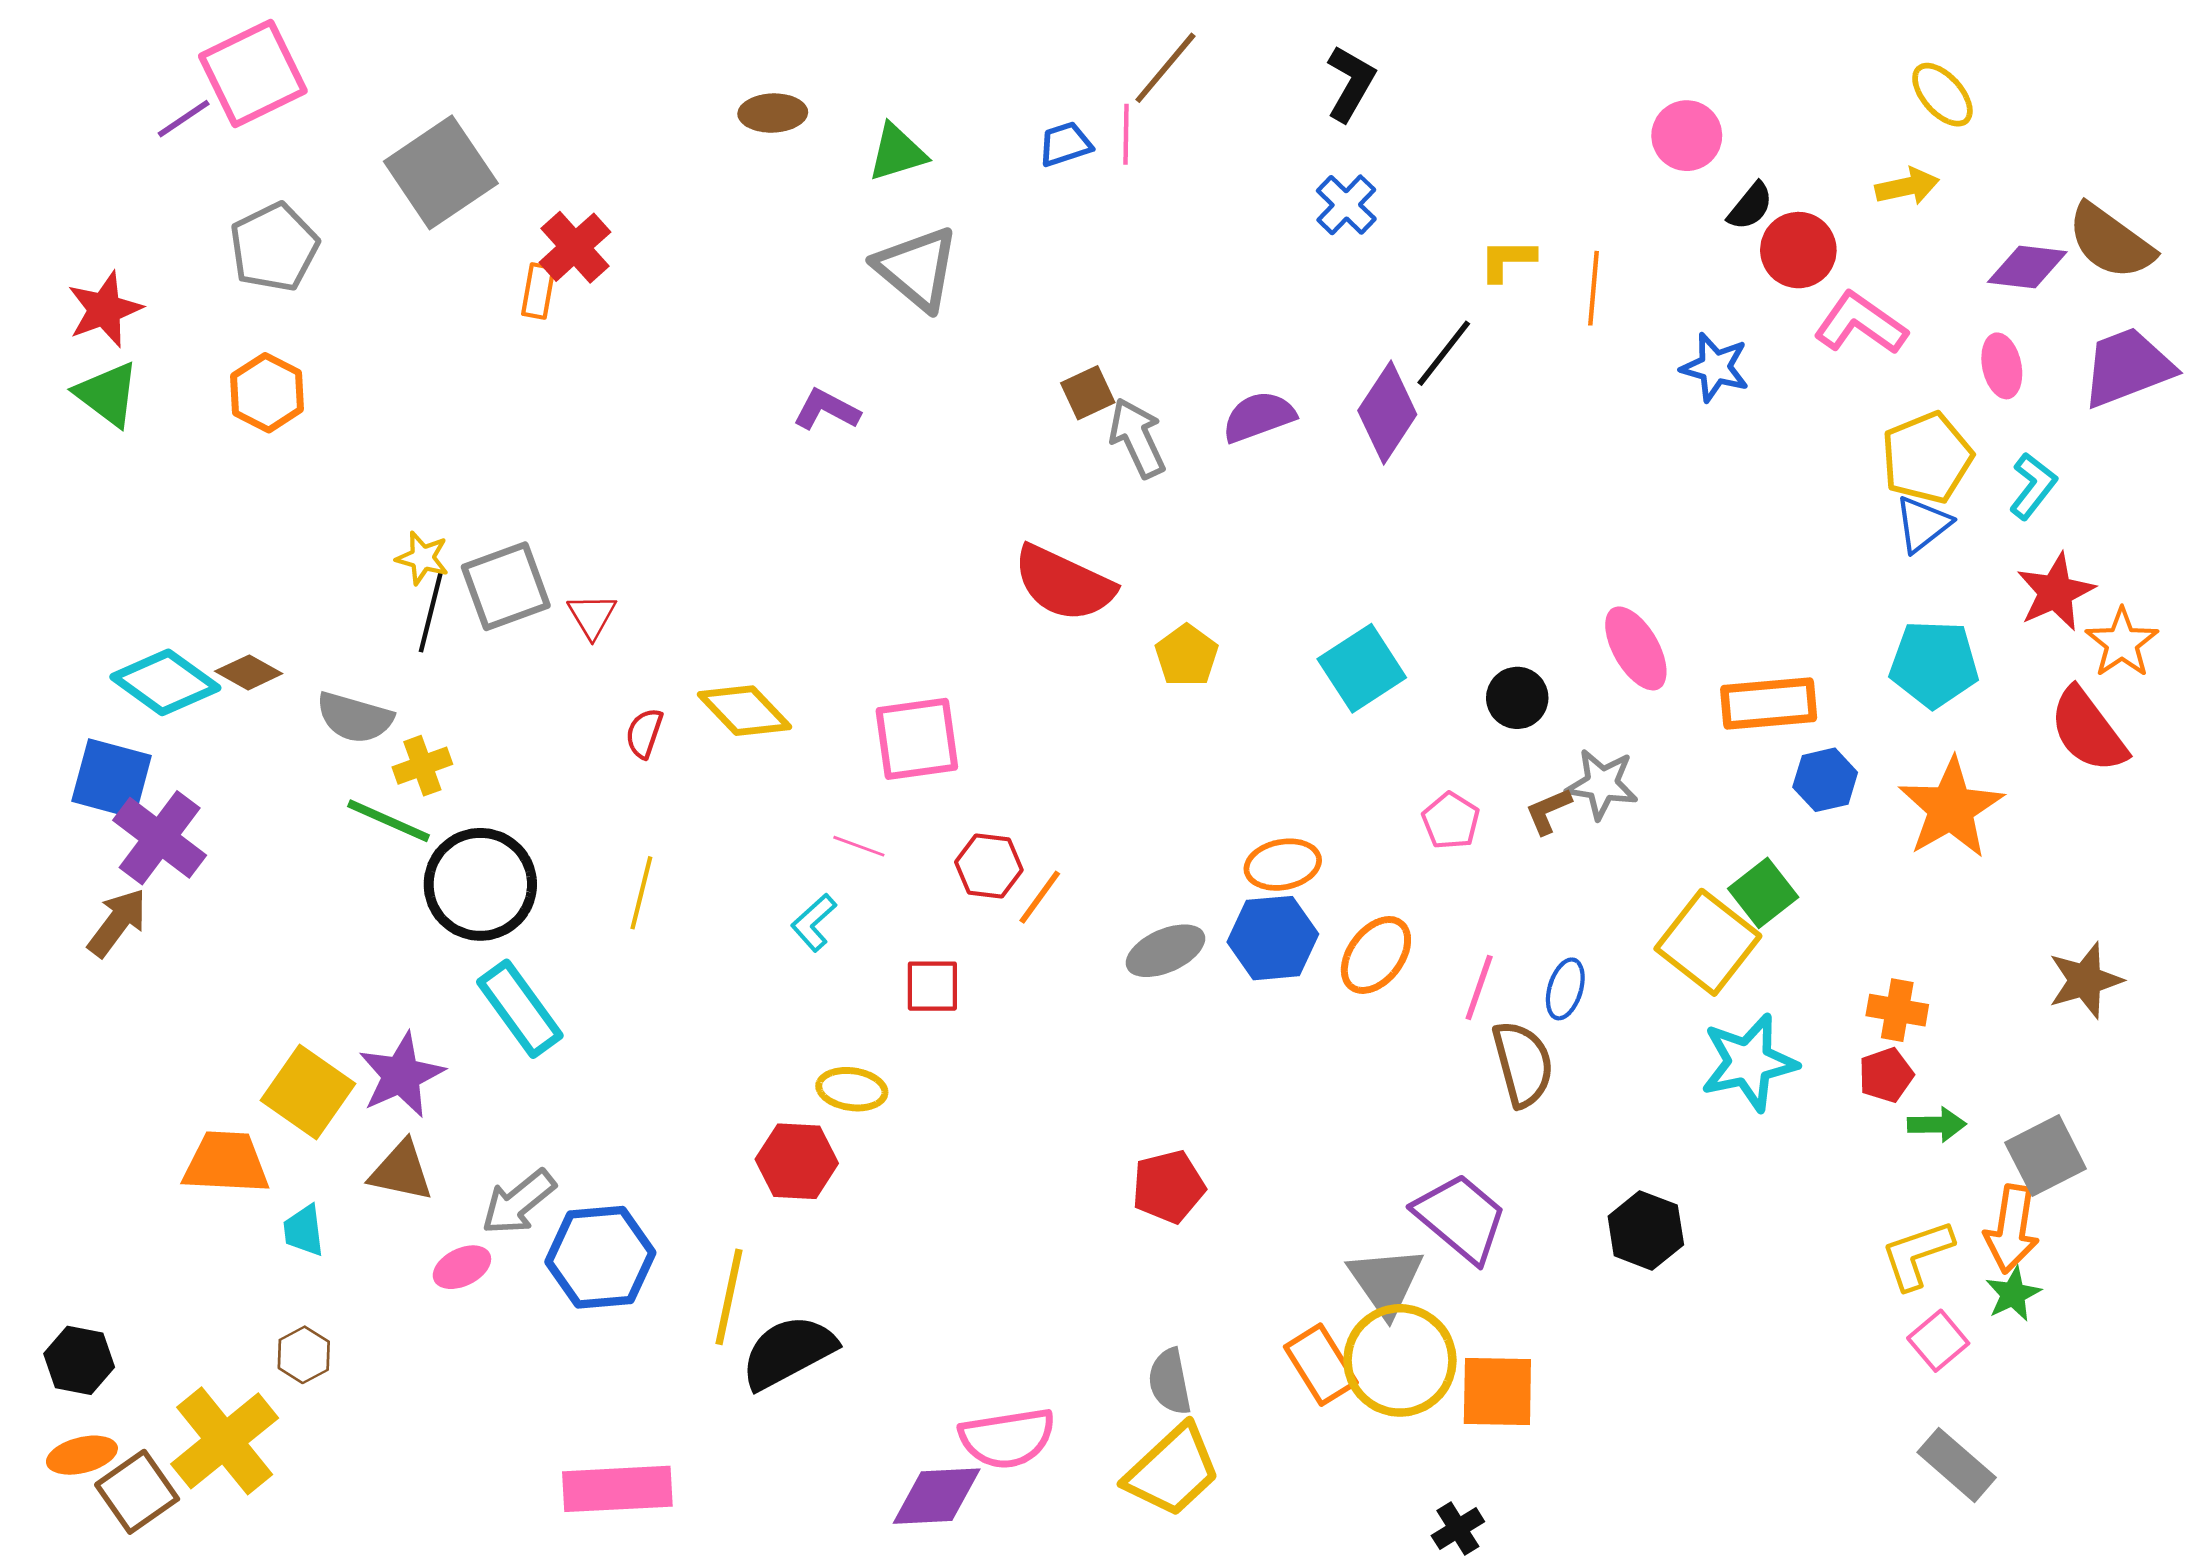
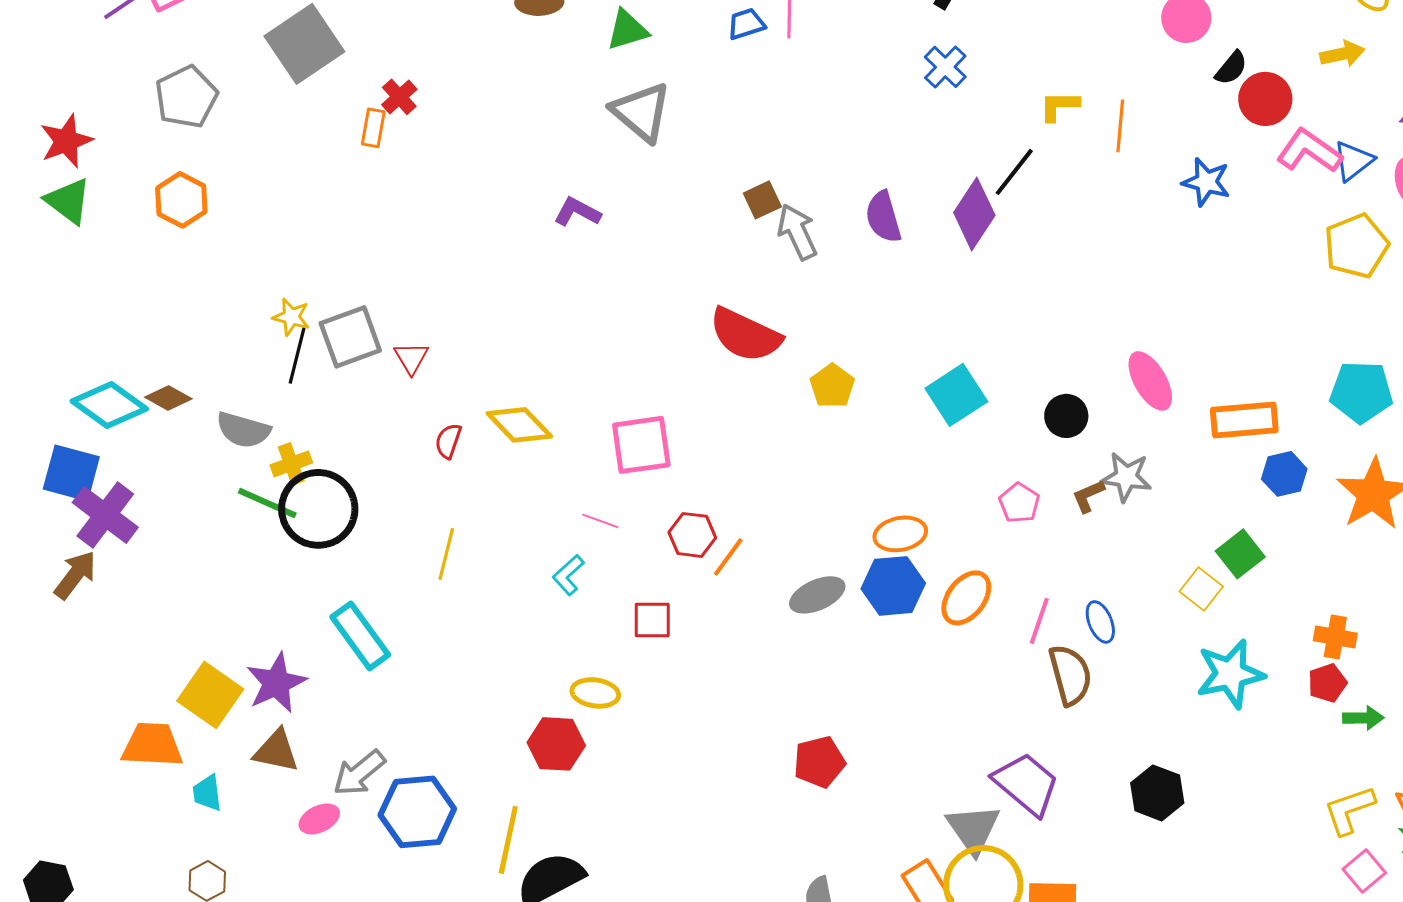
red cross: (575, 247) -> (399, 97), size x0.7
purple semicircle: (1259, 417) -> (883, 217), turned -86
blue triangle: (1923, 524) -> (1353, 161), moved
black circle: (480, 884) -> (318, 509), moved
yellow square: (1708, 942) -> (1201, 589), size x0.6
blue ellipse: (1565, 989) -> (1100, 622), turned -39

